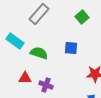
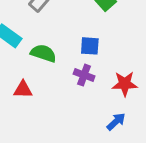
purple cross: (46, 85) -> (84, 75), moved

